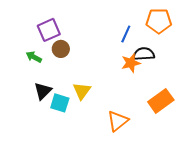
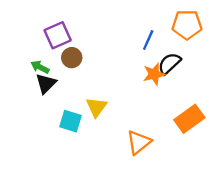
black semicircle: (144, 54) -> (169, 64), turned -40
black triangle: (43, 91) -> (46, 84), moved

